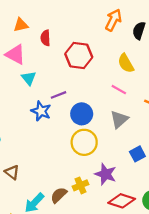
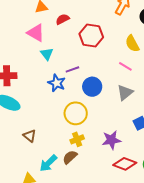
red semicircle: (45, 38) -> (63, 19), turned 64
yellow circle: (84, 142) -> (76, 113), moved
purple star: (105, 174) -> (111, 140), turned -30
yellow cross: (80, 185) -> (77, 139), moved

